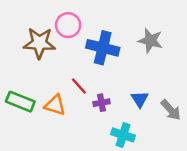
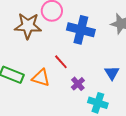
purple cross: (102, 103) -> (78, 84), moved, turned -32

